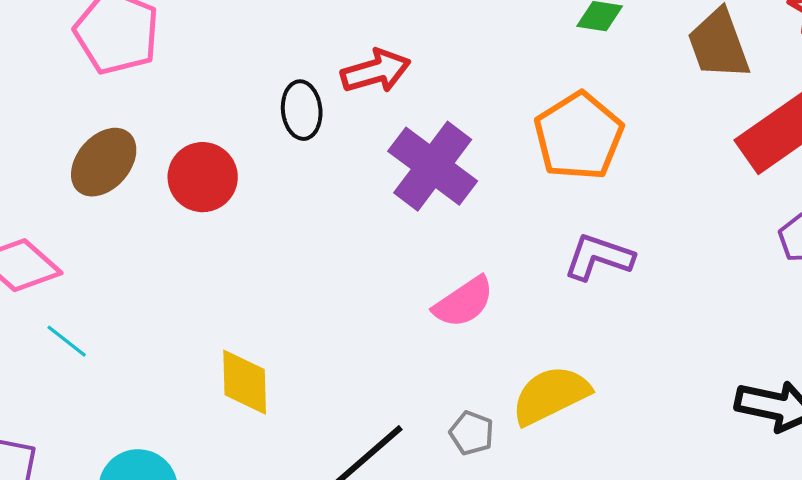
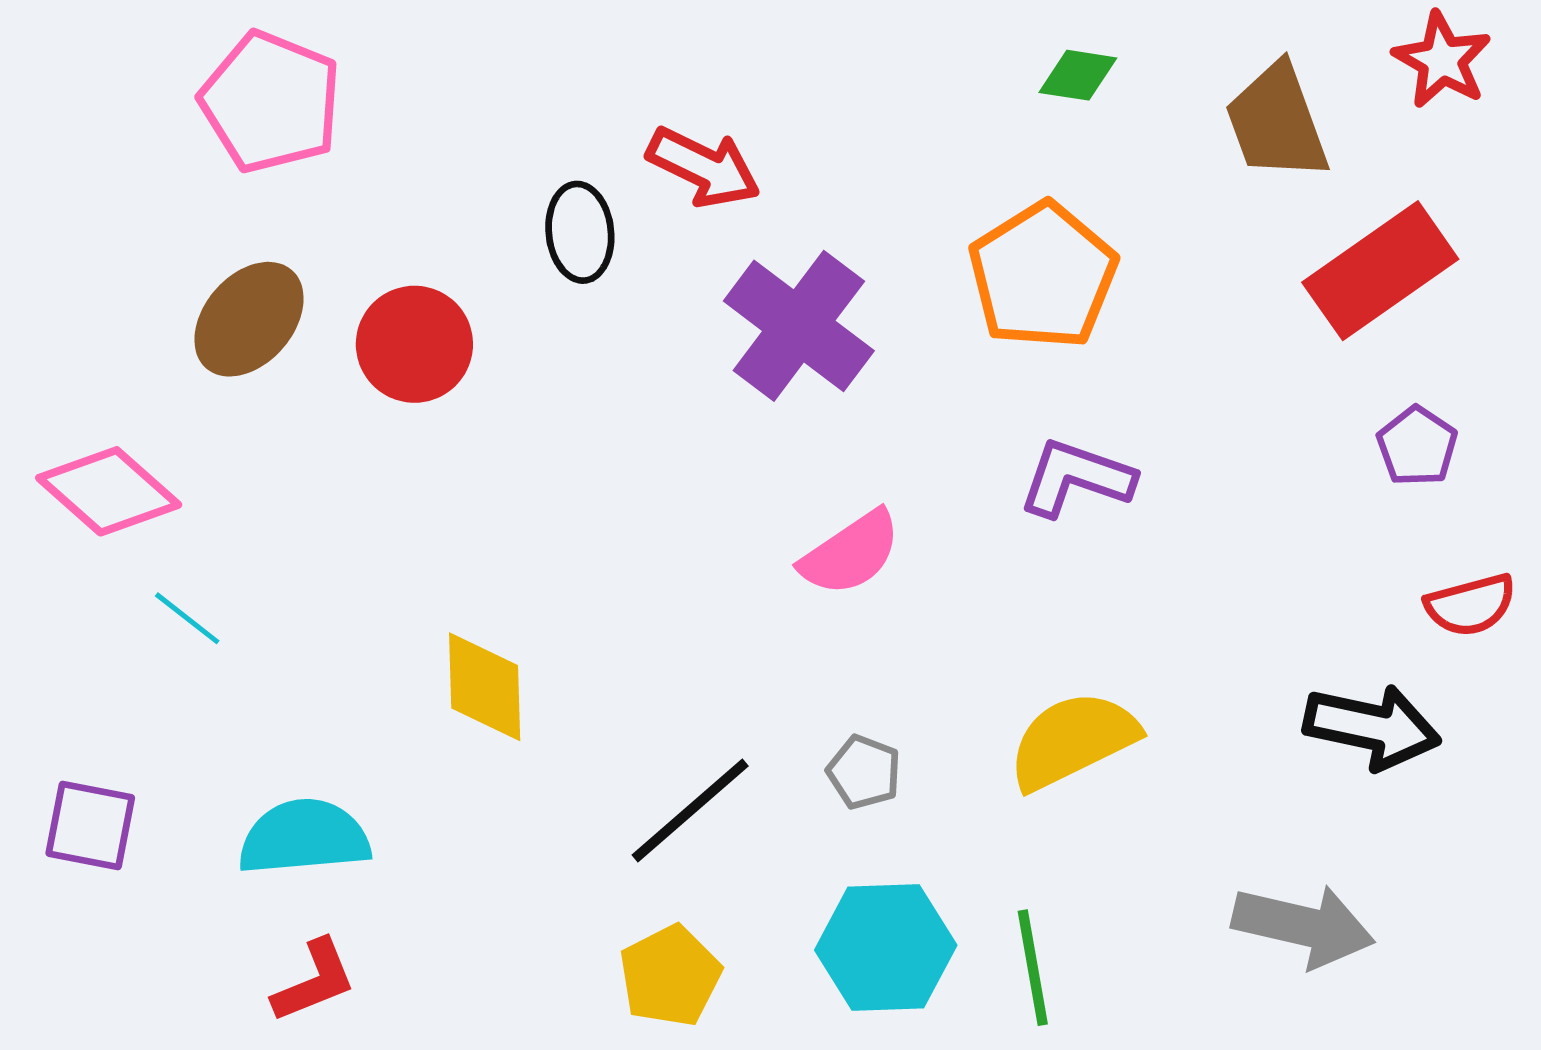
red arrow: (376, 71) -> (704, 167), turned 42
yellow semicircle: (551, 395) -> (1073, 740), moved

